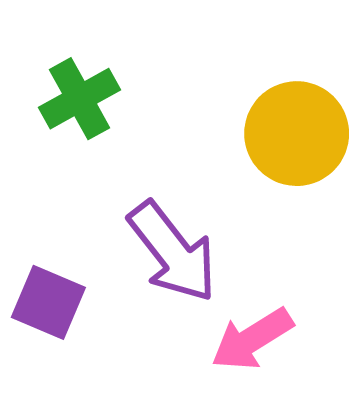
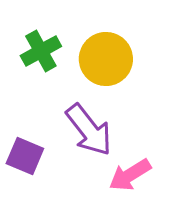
yellow circle: (297, 134) -> (106, 59), moved

